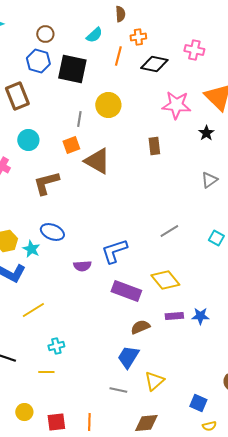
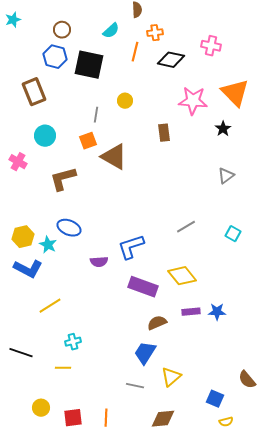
yellow circle: (108, 105) -> (125, 101), size x0.6
brown rectangle: (154, 146) -> (164, 133), moved

